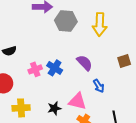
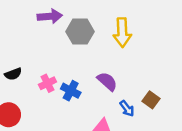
brown square: (124, 61) -> (151, 100), moved, turned -32
pink cross: (35, 69) -> (47, 83), moved

